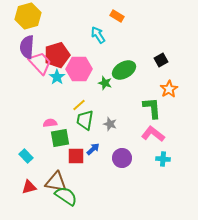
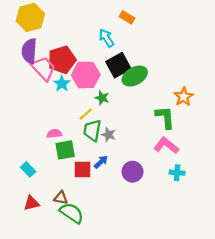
black square: (161, 60) -> (118, 65), moved, size x1.6
green star: (105, 83) -> (102, 98), moved
gray star: (110, 124) -> (109, 135), moved
brown triangle: (56, 182) -> (61, 198), size x0.6

